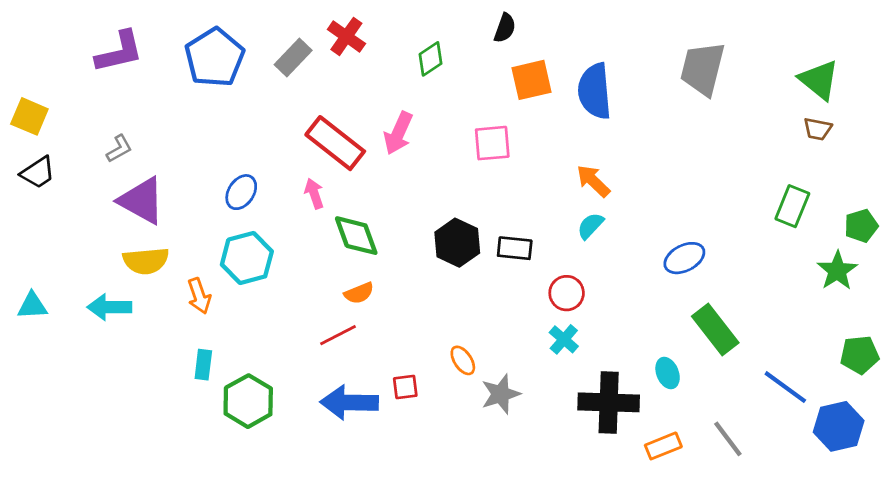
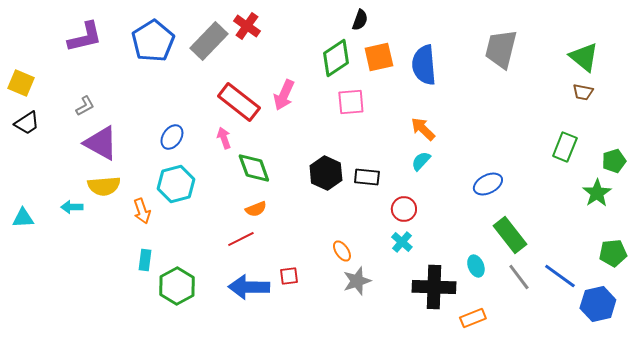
gray rectangle: (293, 57) -> (209, 41), size x1.4
green diamond: (431, 59) -> (336, 58), moved, size x1.5
cyan arrow: (109, 307) -> (72, 207), moved, size x0.7
orange ellipse: (463, 360) -> (342, 251), moved
gray line: (728, 439) -> (519, 277), moved

